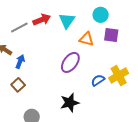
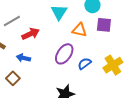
red arrow: (42, 20) -> (31, 34), moved
blue arrow: (20, 62) -> (23, 58), moved, turned -96
blue semicircle: (98, 80) -> (85, 64), moved

